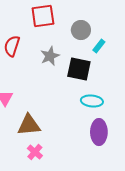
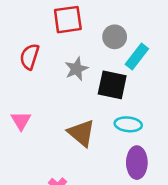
cyan rectangle: (99, 46) -> (137, 57), size x1.5
brown triangle: (29, 125) -> (81, 133), moved, turned 45

